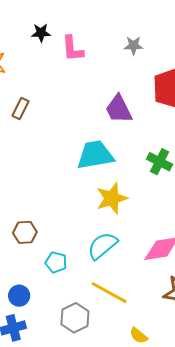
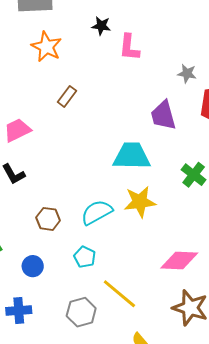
gray star: (133, 46) -> (187, 73), moved
cyan semicircle: (102, 246) -> (97, 212), moved
cyan pentagon: (56, 262) -> (85, 257), moved
blue circle: (19, 296) -> (33, 266), moved

